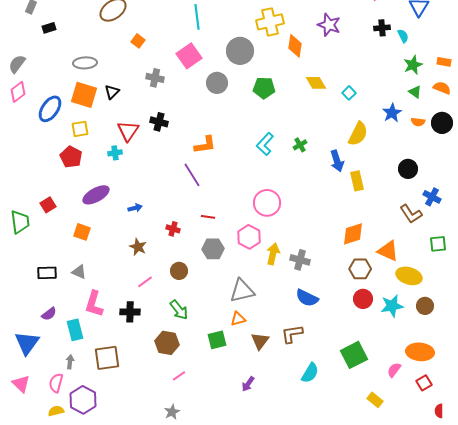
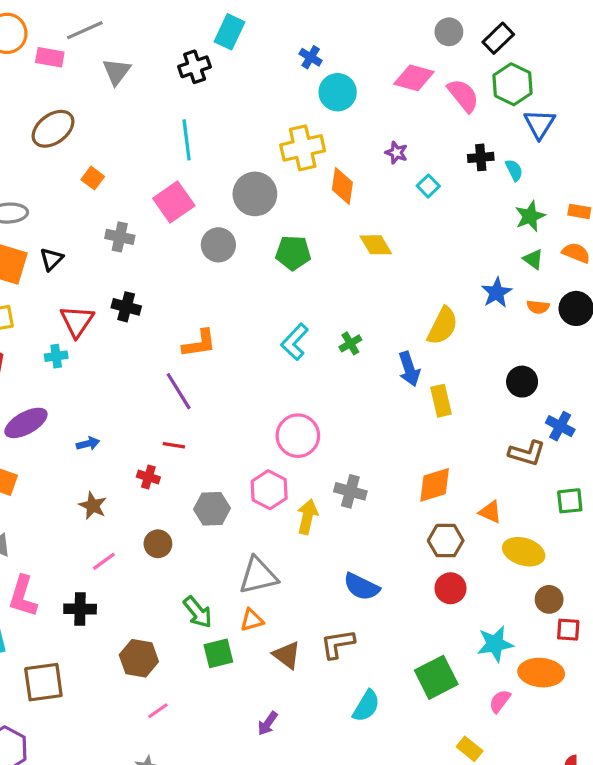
purple star: (329, 25) -> (396, 153), size x0.6
cyan square: (349, 93) -> (428, 186), moved
brown L-shape: (411, 214) -> (527, 453), turned -40
red line: (208, 217) -> (174, 445), moved
orange triangle: (388, 251) -> (490, 512), size x0.7
gray cross: (300, 260) -> (350, 491), moved
cyan star: (392, 306) -> (495, 644), moved
green arrow: (179, 310) -> (198, 612), moved
brown triangle: (260, 341) -> (287, 655), turned -30
red square: (424, 383) -> (568, 630), moved, turned 35

